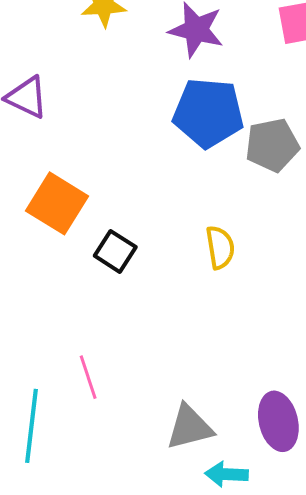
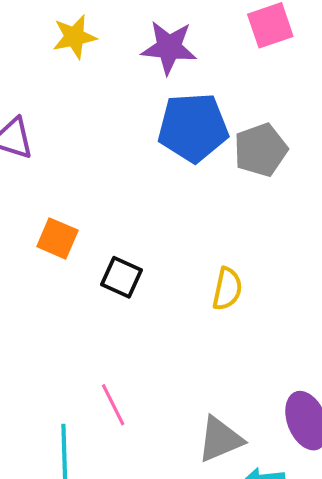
orange square: (57, 203) -> (57, 238), size x0.7
yellow semicircle: (220, 247) -> (227, 289), moved, turned 30

